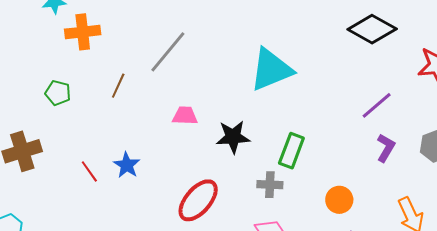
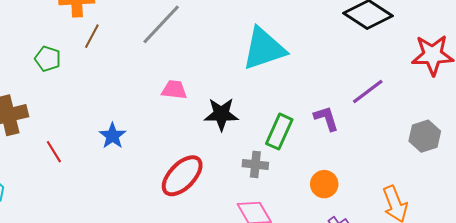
brown line: (118, 86) -> (92, 36), moved
purple L-shape: (386, 148) -> (326, 118), moved, turned -52
red line: (89, 171) -> (54, 152), moved

